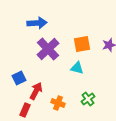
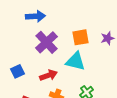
cyan triangle: (77, 68) -> (76, 61), size x1.5
red arrow: (36, 91) -> (48, 75), moved, turned 42

